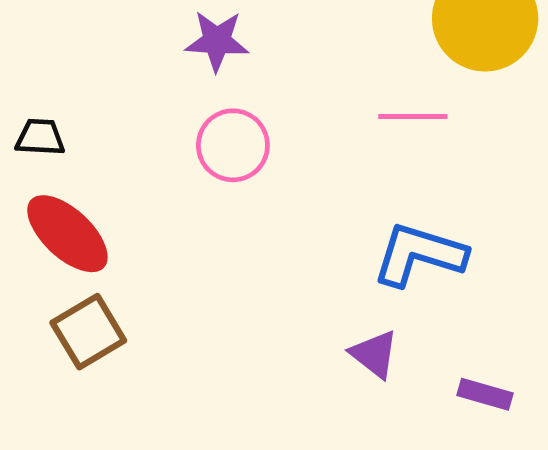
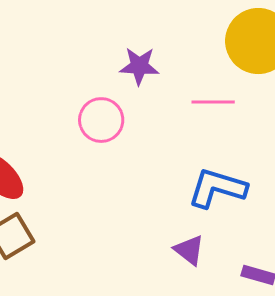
purple star: (217, 41) -> (139, 66), moved

